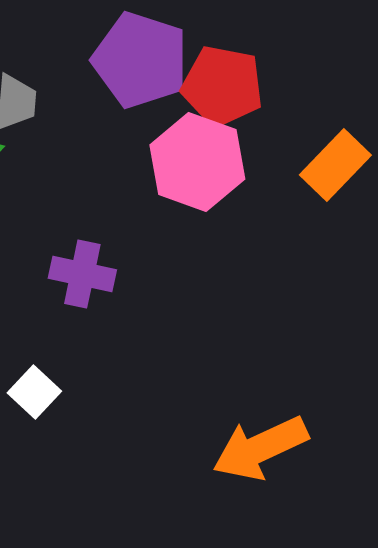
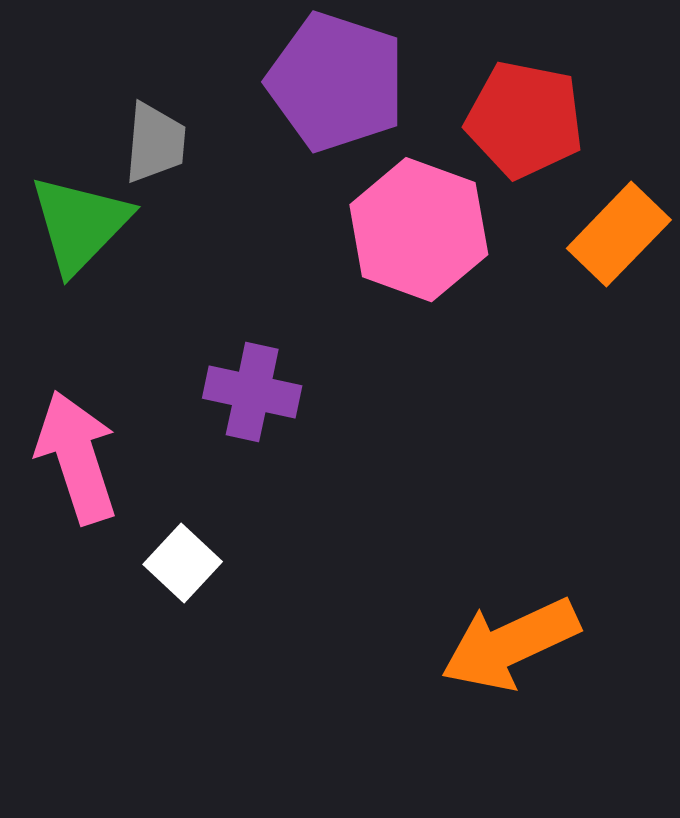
red pentagon: (222, 86) -> (525, 120), moved

